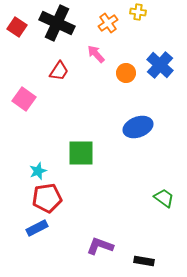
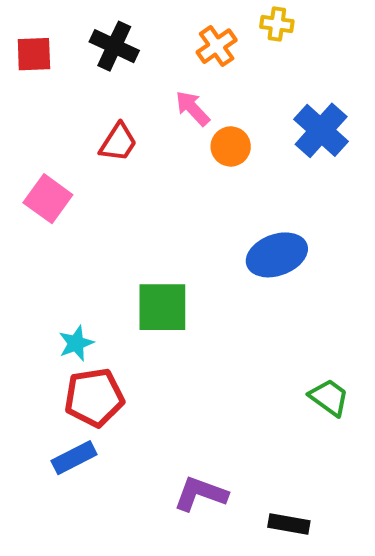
black cross: (57, 23) -> (114, 46), size x0.7
red square: (17, 27) -> (34, 54), turned -36
orange circle: (126, 73) -> (231, 146), moved

